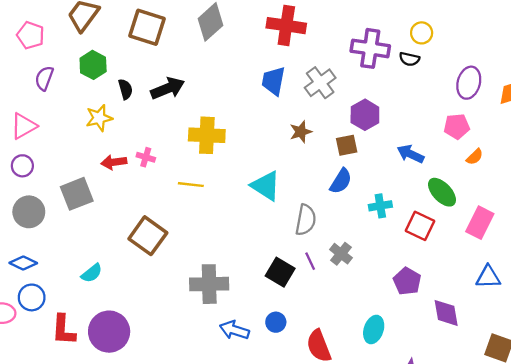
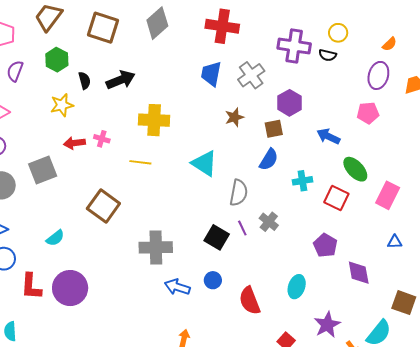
orange semicircle: (475, 157) -> (389, 44), moved
blue triangle: (488, 277) -> (395, 242), size x0.7

